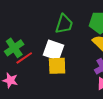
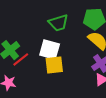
green trapezoid: (64, 24) -> (58, 23), turned 60

